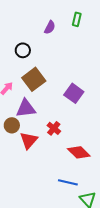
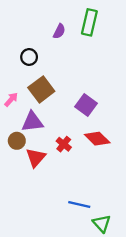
green rectangle: (77, 19) -> (89, 22), size x1.6
red diamond: (79, 152) -> (97, 139), moved

